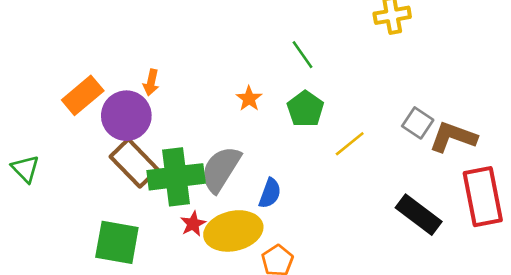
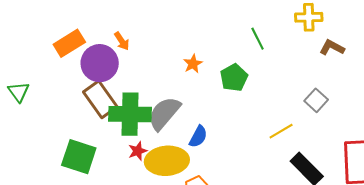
green line: (303, 55) -> (258, 39), moved
orange arrow: (151, 82) -> (122, 41), turned -54
brown L-shape: (453, 137) -> (332, 48), moved, size x0.7
yellow line: (350, 144) -> (281, 131), moved

